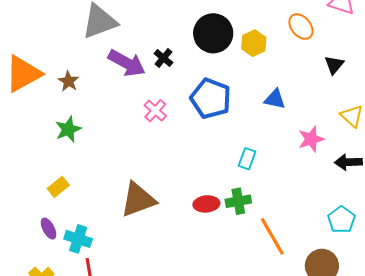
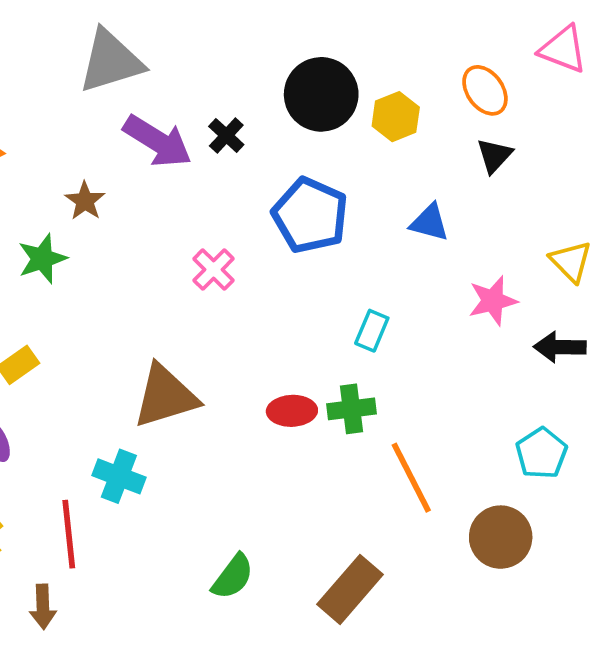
black triangle: (334, 65) -> (494, 155), moved
brown star: (69, 81) -> (85, 201), moved
pink cross: (155, 111) -> (214, 270), moved
cyan cross: (78, 239) -> (119, 476), moved

